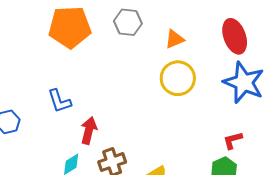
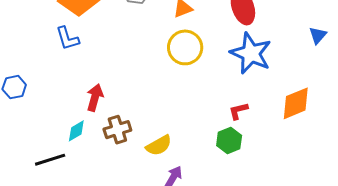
blue L-shape: (59, 101) -> (67, 38), moved

